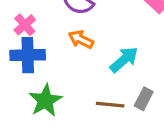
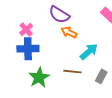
orange arrow: (81, 39) -> (69, 32), moved
brown line: (110, 105) -> (73, 72), moved

